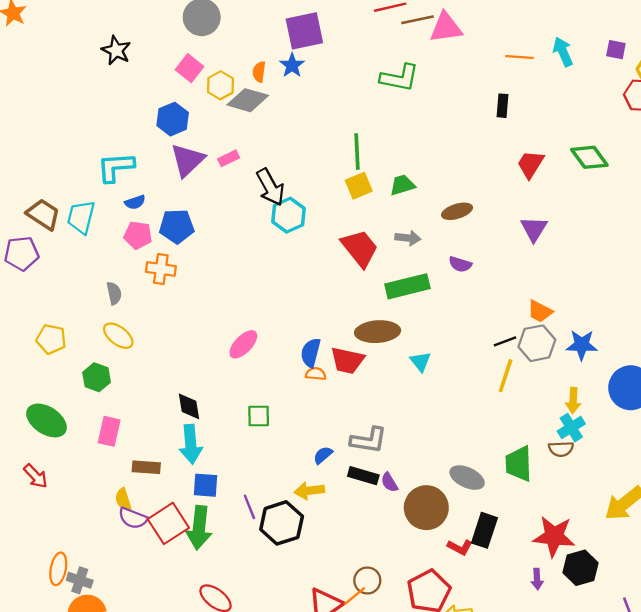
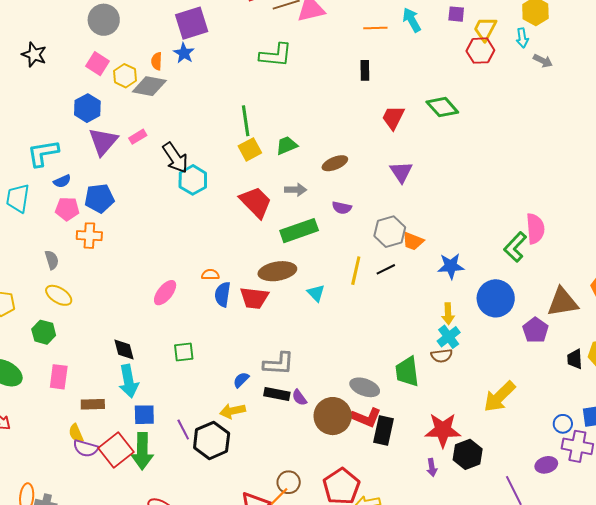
gray hexagon: (537, 343) -> (390, 232), moved
orange semicircle: (316, 374) -> (210, 275), moved
yellow line: (506, 376) -> (356, 271), moved
red L-shape: (460, 547) -> (366, 417), moved, size x1.4

